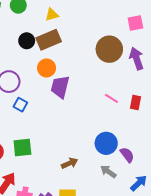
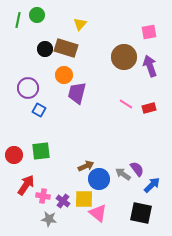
yellow triangle: (52, 15) -> (80, 24), moved, turned -32
brown rectangle: (49, 40) -> (66, 48), turned 40
red rectangle: (135, 103) -> (149, 108), turned 64
blue circle: (106, 143) -> (99, 179), moved
purple semicircle: (127, 155) -> (137, 169), moved

